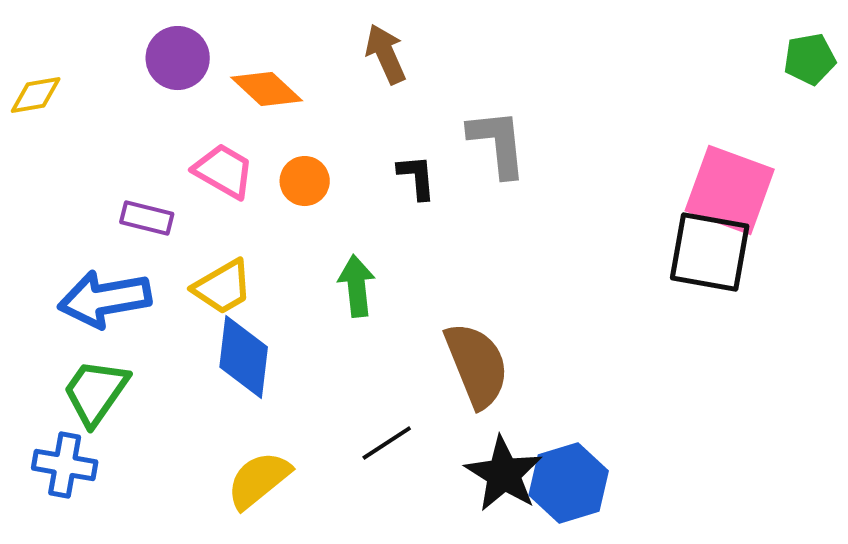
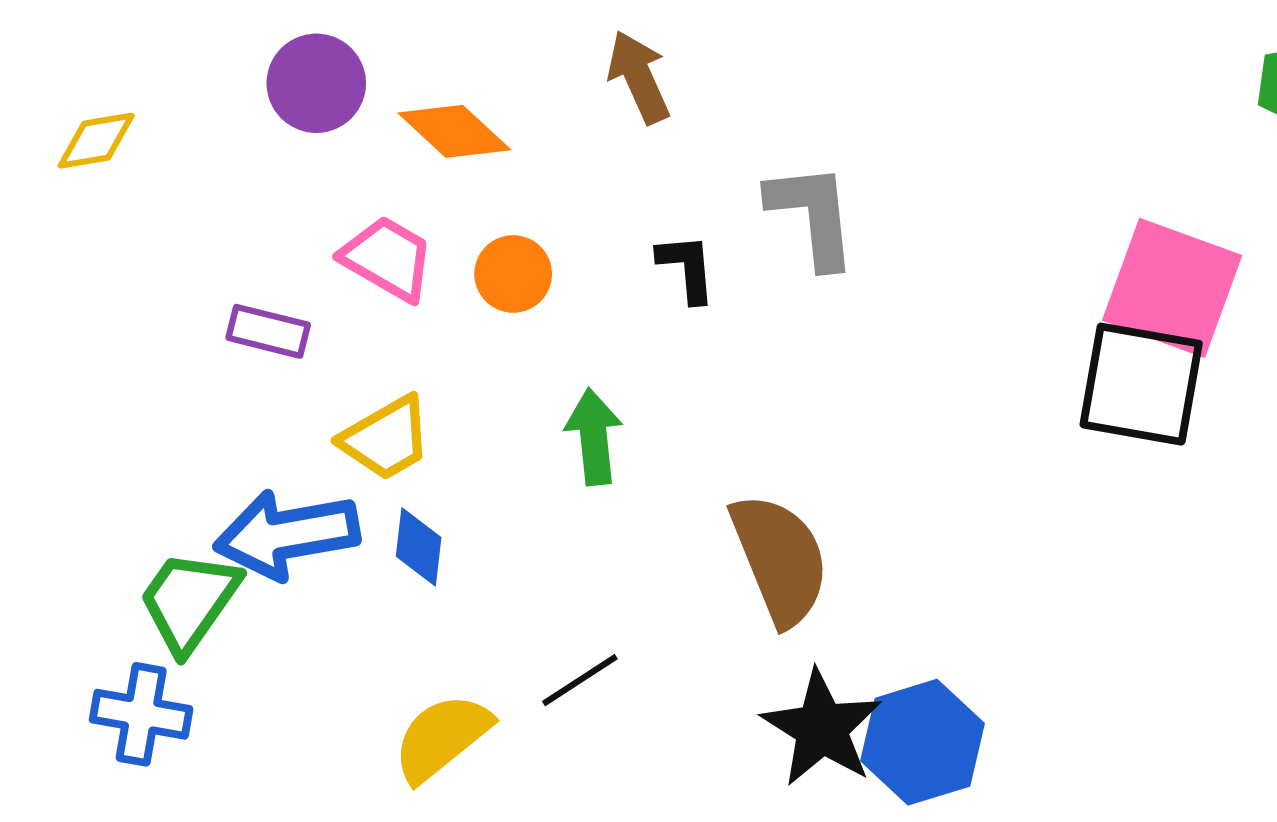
blue arrow: (105, 299) -> (287, 534), moved
blue diamond: (244, 357) -> (419, 547), size x0.6
black line: (387, 443) -> (580, 680), moved

